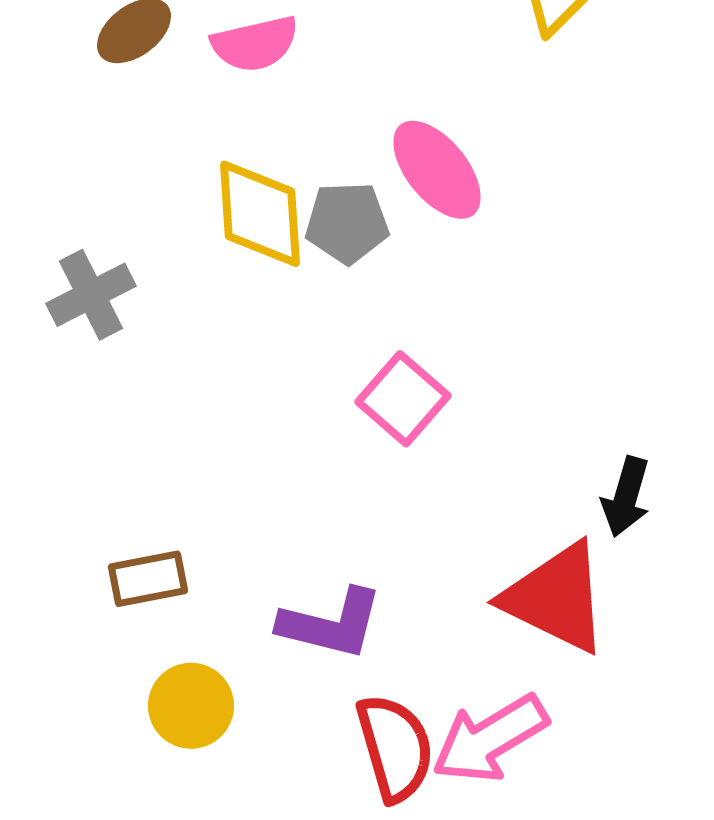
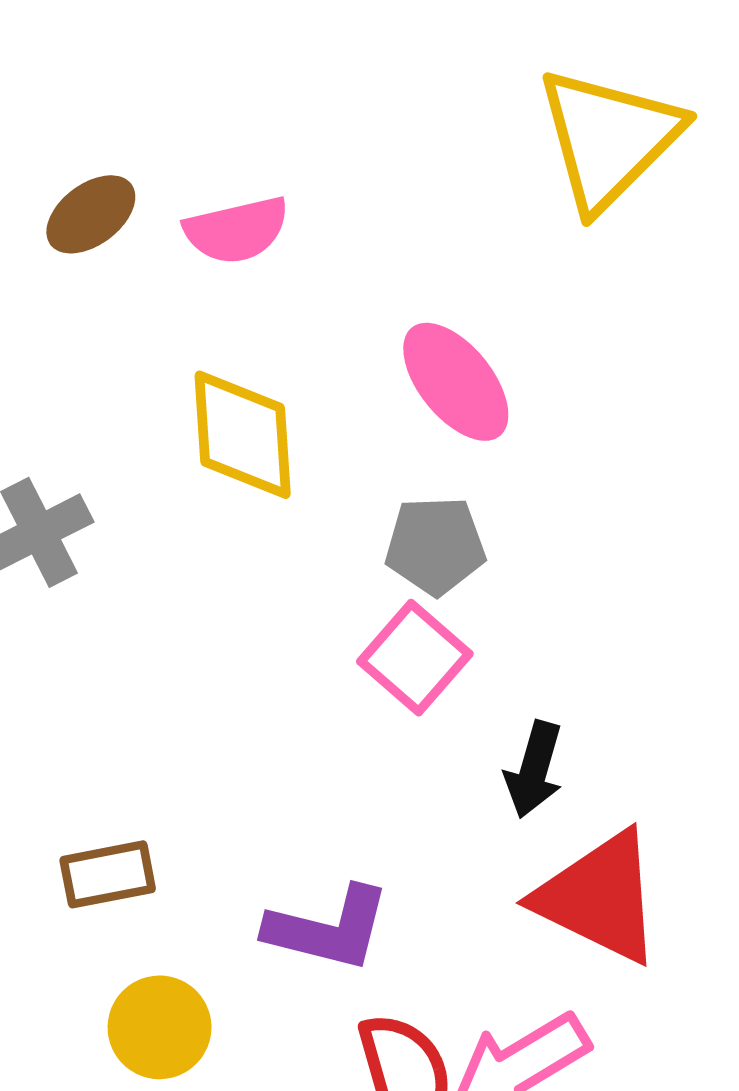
gray pentagon: (347, 223) -> (435, 546), moved
black arrow: (626, 497) -> (534, 770), moved

